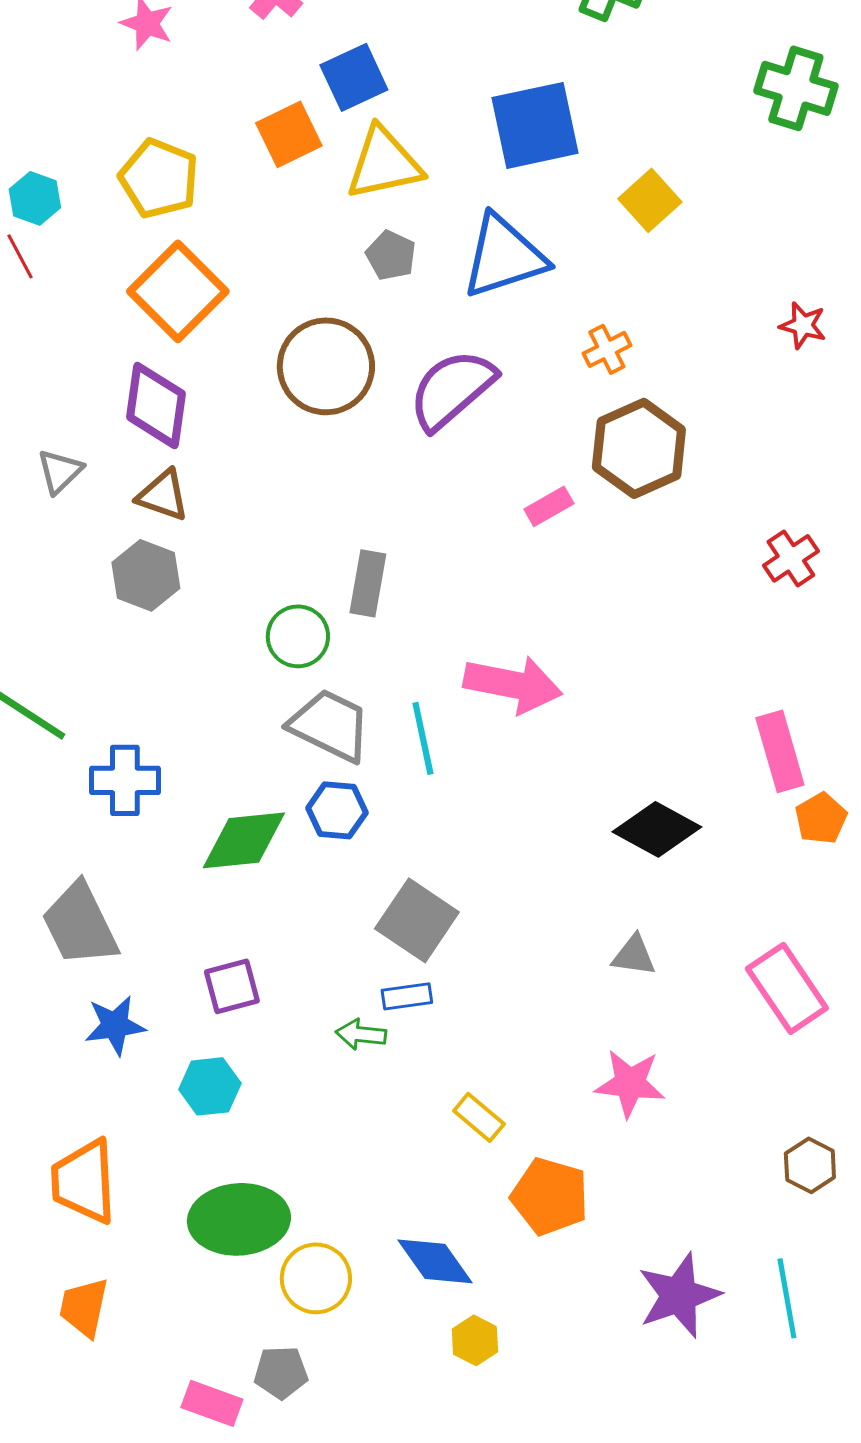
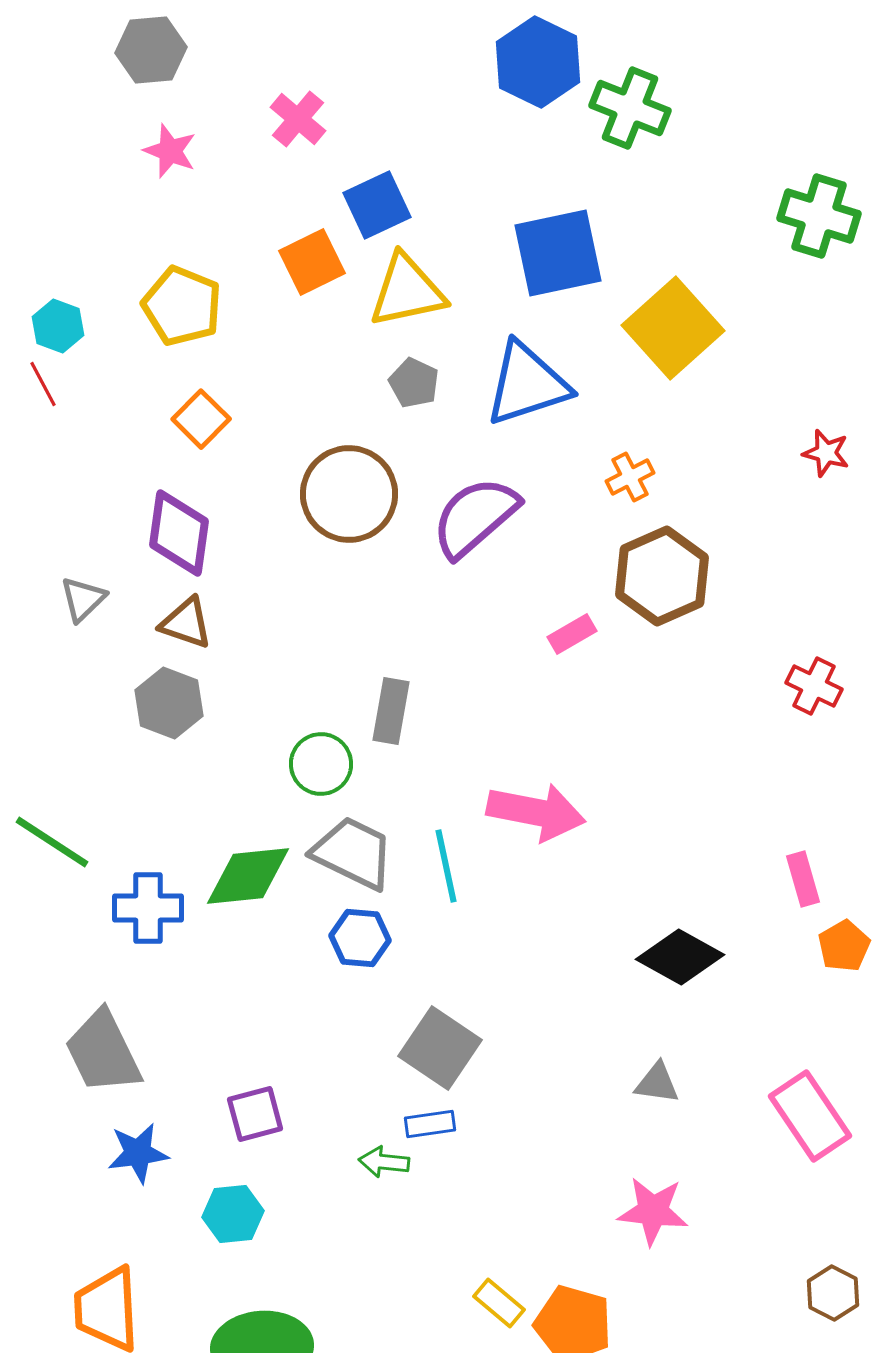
yellow square: (650, 200) -> (673, 328), size x1.6
orange square: (178, 291) -> (201, 419), size x0.6
red cross: (791, 558) -> (814, 686), turned -30
pink rectangle: (780, 751) -> (803, 879), size x0.7
green diamond: (244, 840) -> (248, 876), moved
yellow rectangle: (479, 1117) -> (499, 1303), moved

